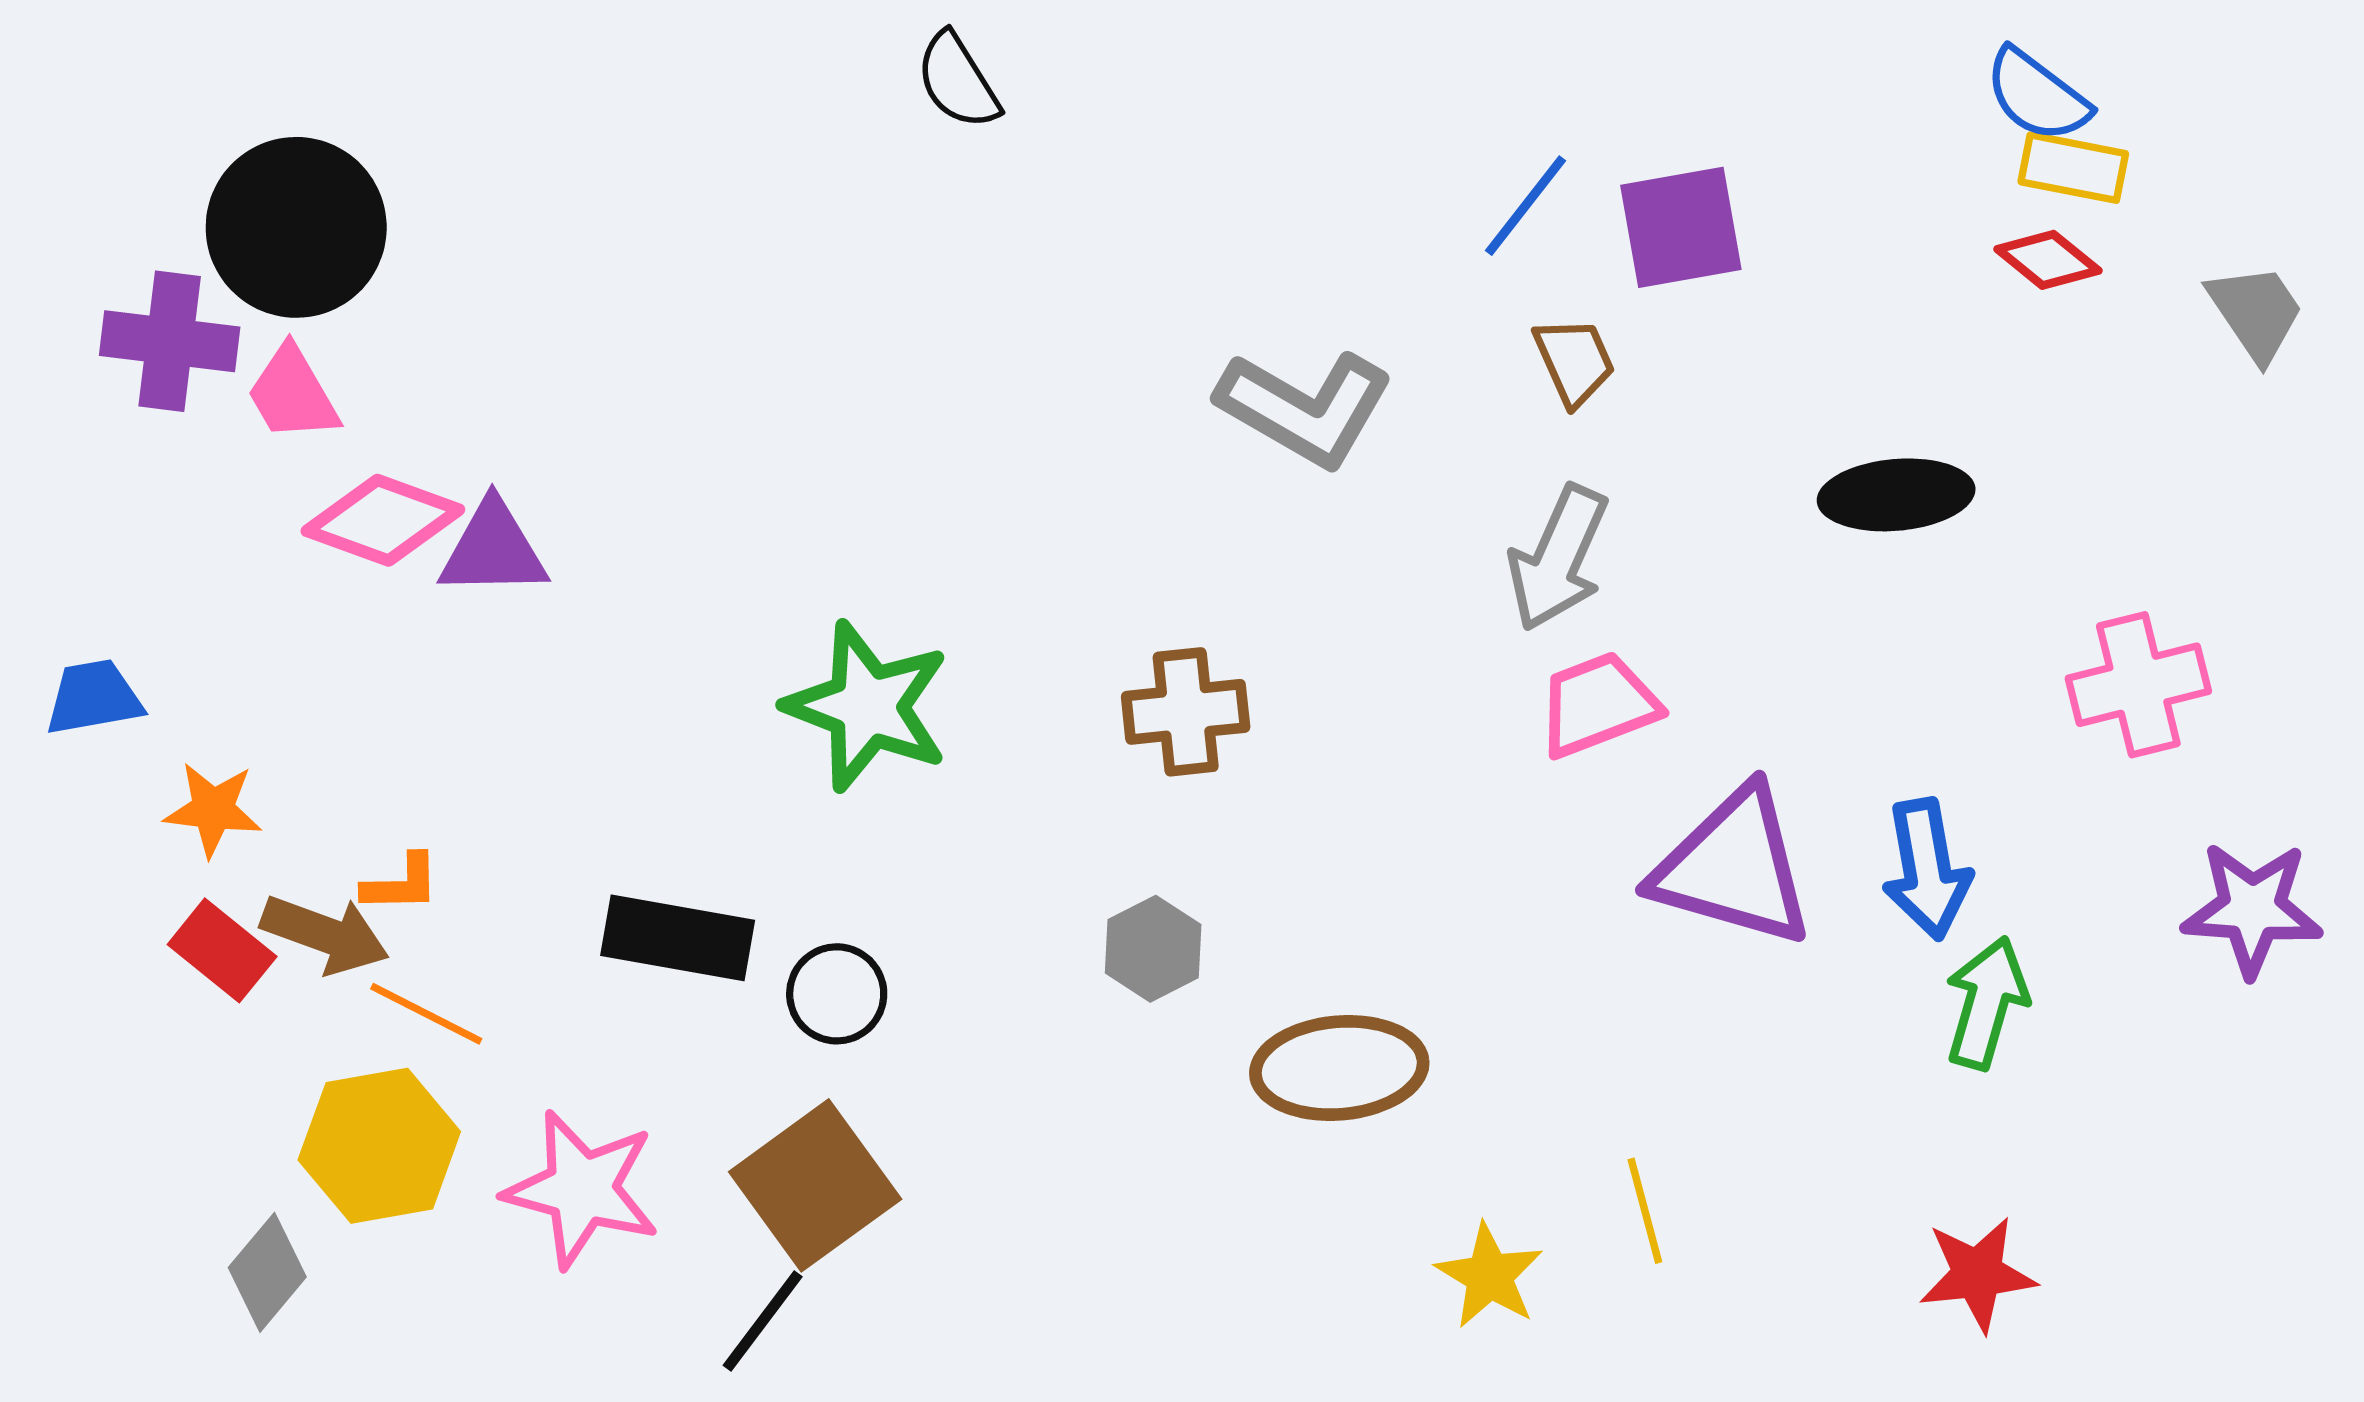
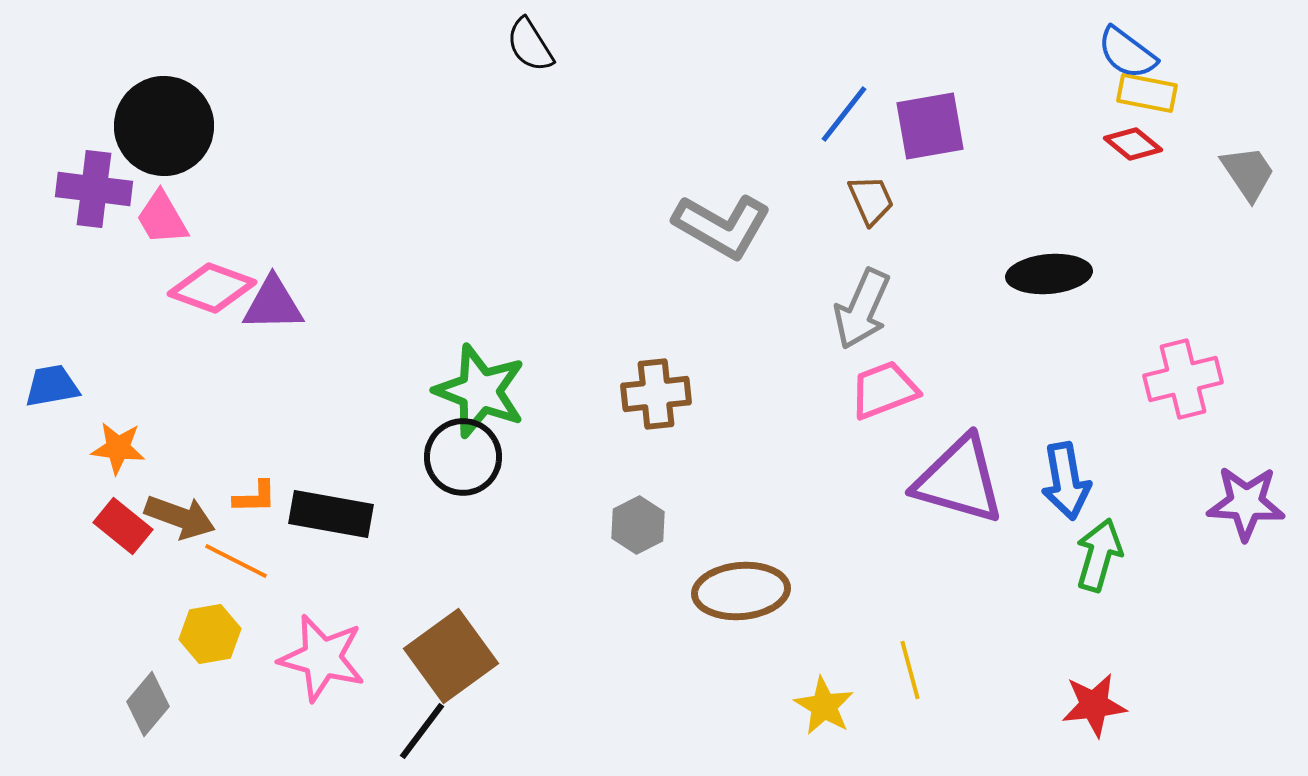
orange L-shape: (401, 884) -> (255, 497), moved
black rectangle: (678, 938) -> (331, 514), moved
black circle: (837, 994) -> (463, 457), moved, size x1.4
yellow hexagon: (379, 1146) -> (210, 634), size x0.7

